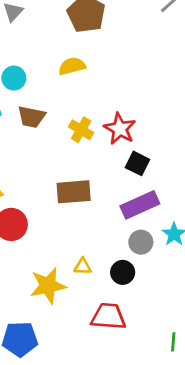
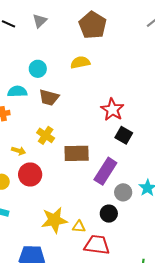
yellow cross: (81, 130) -> (46, 135), moved
purple rectangle: (140, 205) -> (105, 171), moved, turned -36
yellow triangle: (83, 266) -> (79, 227), moved

